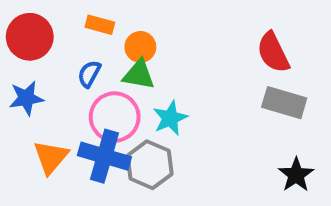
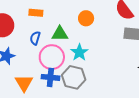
orange circle: (140, 47) -> (86, 18), moved
blue cross: (104, 156) -> (50, 77), size x0.7

